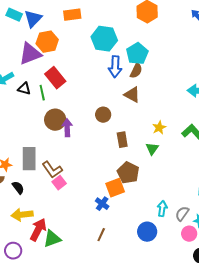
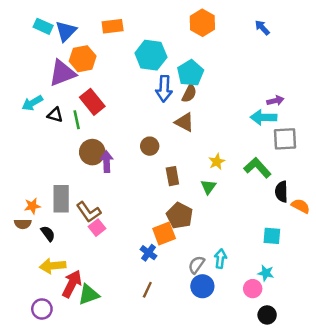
gray semicircle: (182, 214) -> (196, 265), moved

